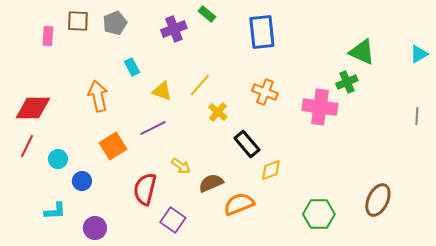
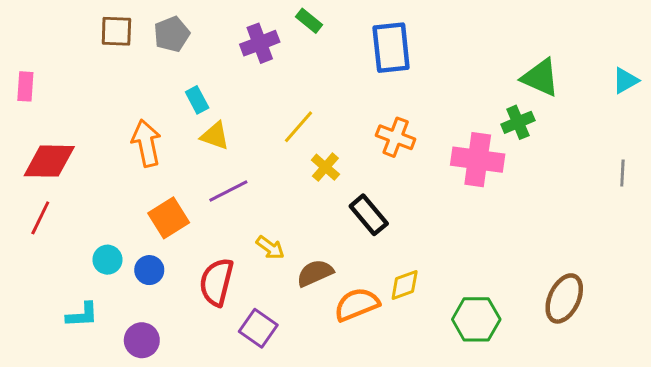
pink rectangle: (48, 36) -> (25, 86), moved
yellow triangle: (162, 91) -> (215, 136), moved
cyan circle: (58, 159) -> (107, 260), moved
yellow diamond: (271, 170) -> (405, 285), moved
blue circle: (82, 181) -> (149, 270), moved

